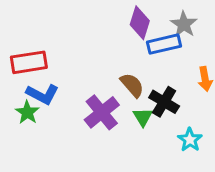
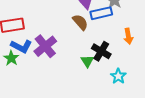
brown semicircle: (132, 85) -> (80, 22), moved
purple cross: (102, 112) -> (45, 46), moved

